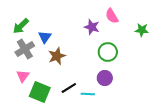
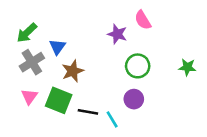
green star: (142, 30) -> (187, 67), moved
black line: (69, 88) -> (88, 112), turned 42
green square: (40, 92) -> (59, 100), moved
cyan line: (88, 94) -> (112, 119), turned 56

